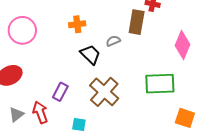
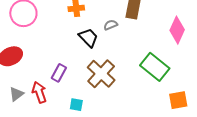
green rectangle: (160, 84) -> (155, 67), turned 40
orange square: (185, 118) -> (178, 100), turned -30

